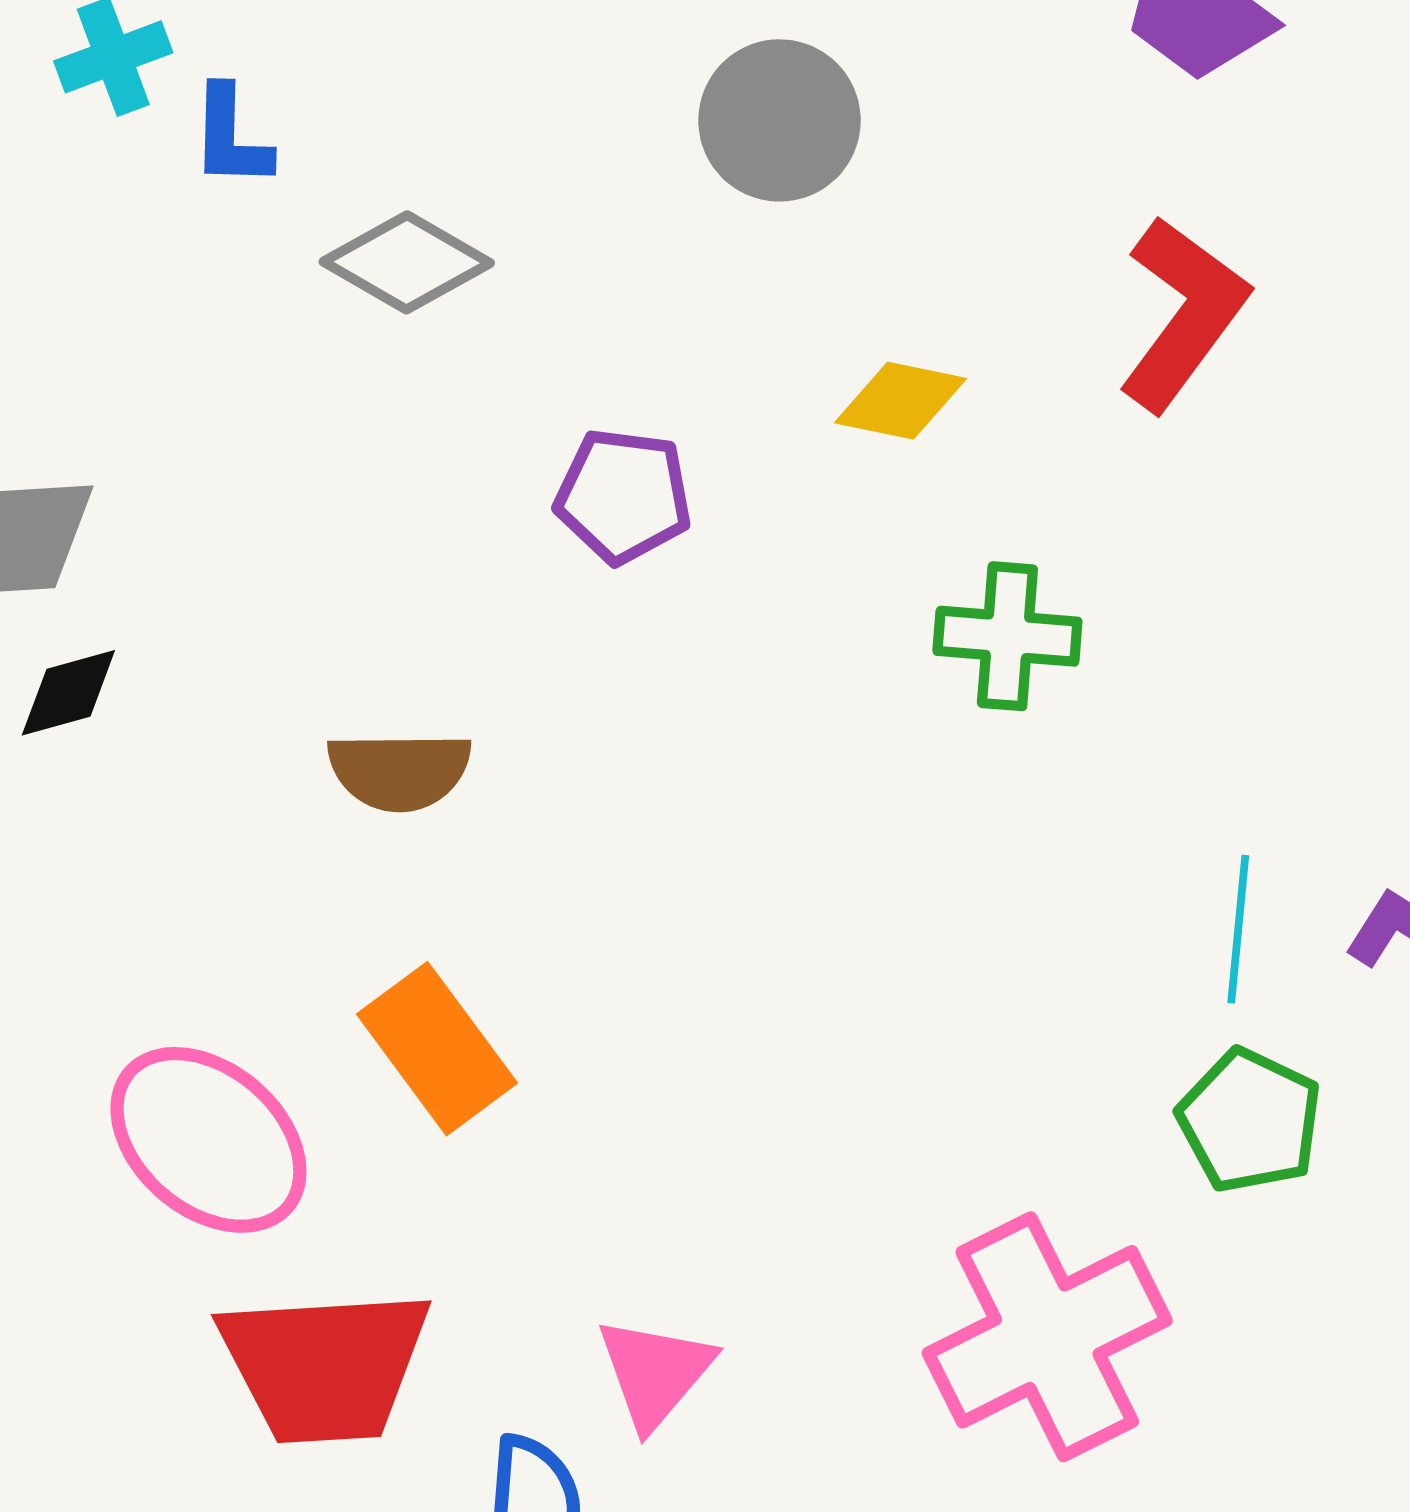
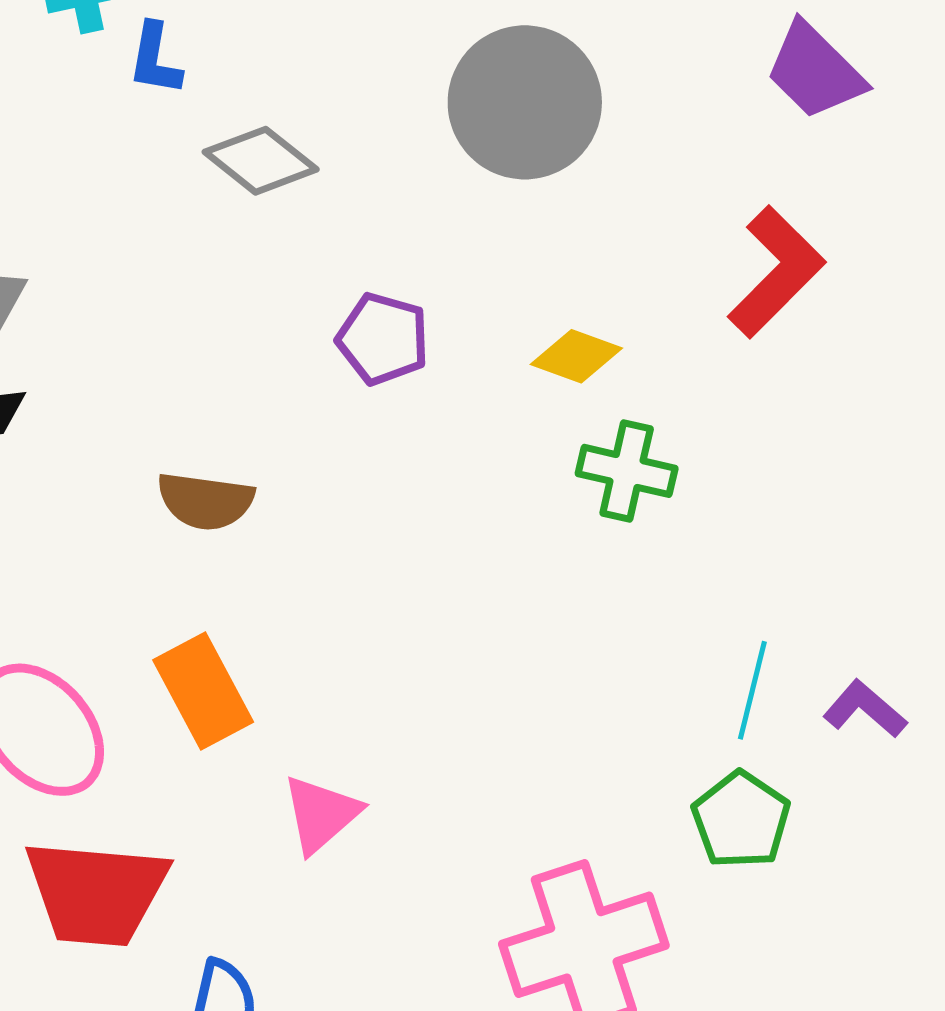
gray circle: (780, 120) -> (525, 102), size x1.4
yellow diamond: (900, 401) -> (576, 356), moved
pink triangle: (655, 1373) -> (321, 814), moved

